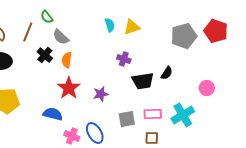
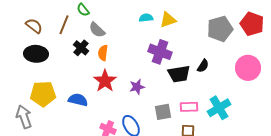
cyan semicircle: (110, 25) -> (146, 18), turned -80
purple cross: (124, 59) -> (160, 52), size x1.6
pink circle: (207, 88) -> (248, 68), moved, size x1.6
blue semicircle: (53, 114) -> (78, 100), moved

